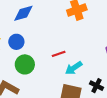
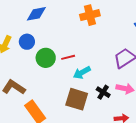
green circle: (25, 64) -> (46, 58), moved

